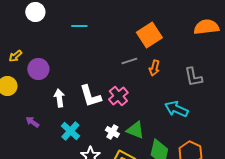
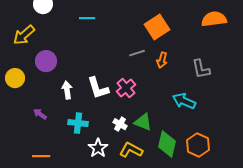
yellow arrow: (15, 56) -> (24, 35), moved, size x1.6
cyan cross: (70, 131) -> (78, 123), turned -36

